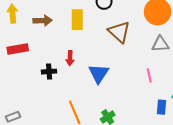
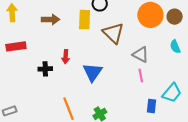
yellow rectangle: (77, 20) -> (85, 20), moved
brown arrow: (43, 21) -> (51, 20), moved
gray triangle: (160, 44) -> (141, 55), moved, turned 30

